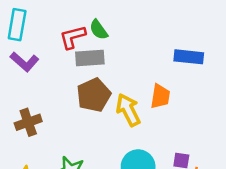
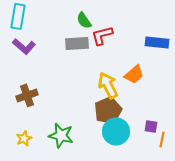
red L-shape: (73, 37) -> (102, 35), moved
brown pentagon: (94, 95) -> (108, 110), moved
orange trapezoid: (160, 96) -> (134, 74), turned 40

